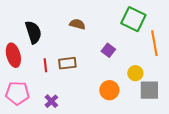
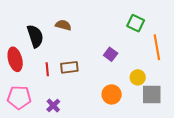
green square: (133, 19) -> (136, 23), size x0.7
brown semicircle: (77, 24) -> (63, 25), moved

